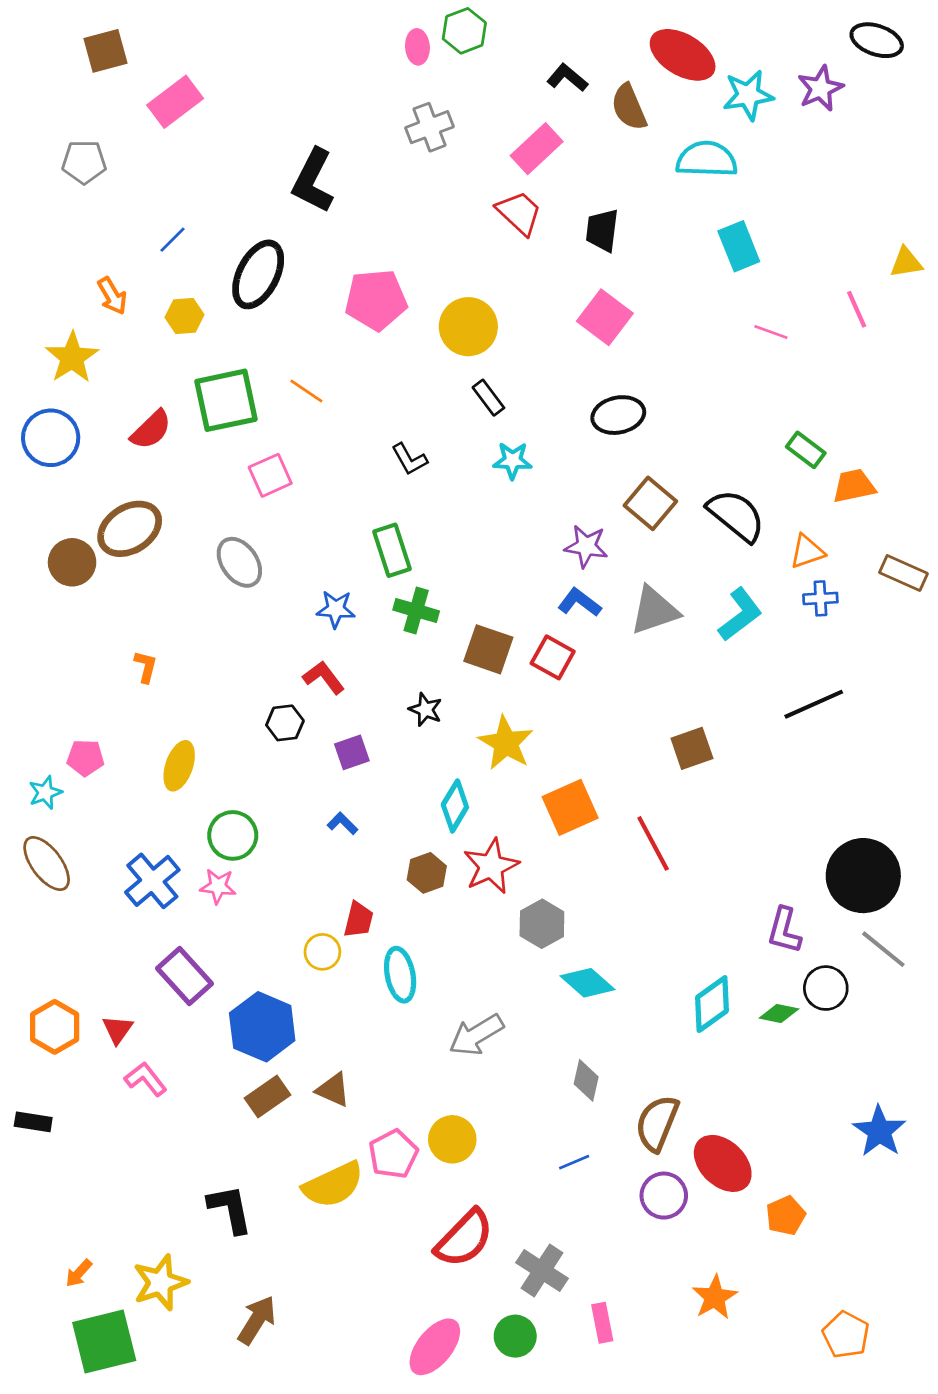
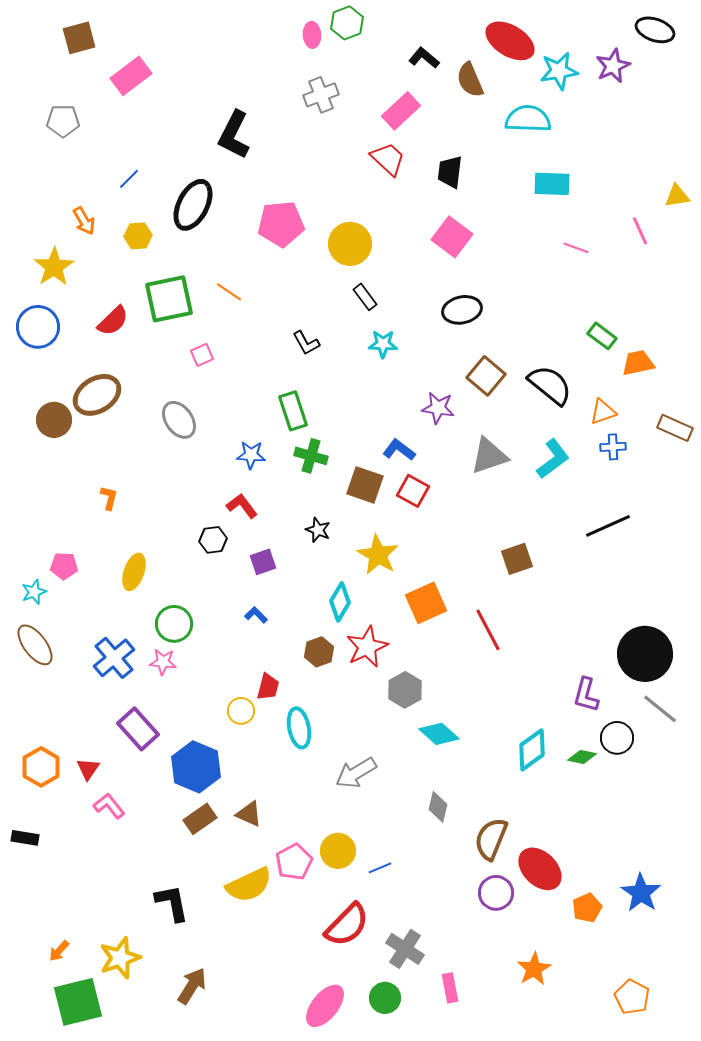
cyan rectangle: (739, 246) -> (552, 184), turned -66
pink square: (270, 475) -> (202, 355), size x0.7
blue L-shape: (579, 602) -> (399, 450), moved
blue star: (879, 1131) -> (641, 893), moved
blue line: (574, 1162) -> (380, 868), moved

